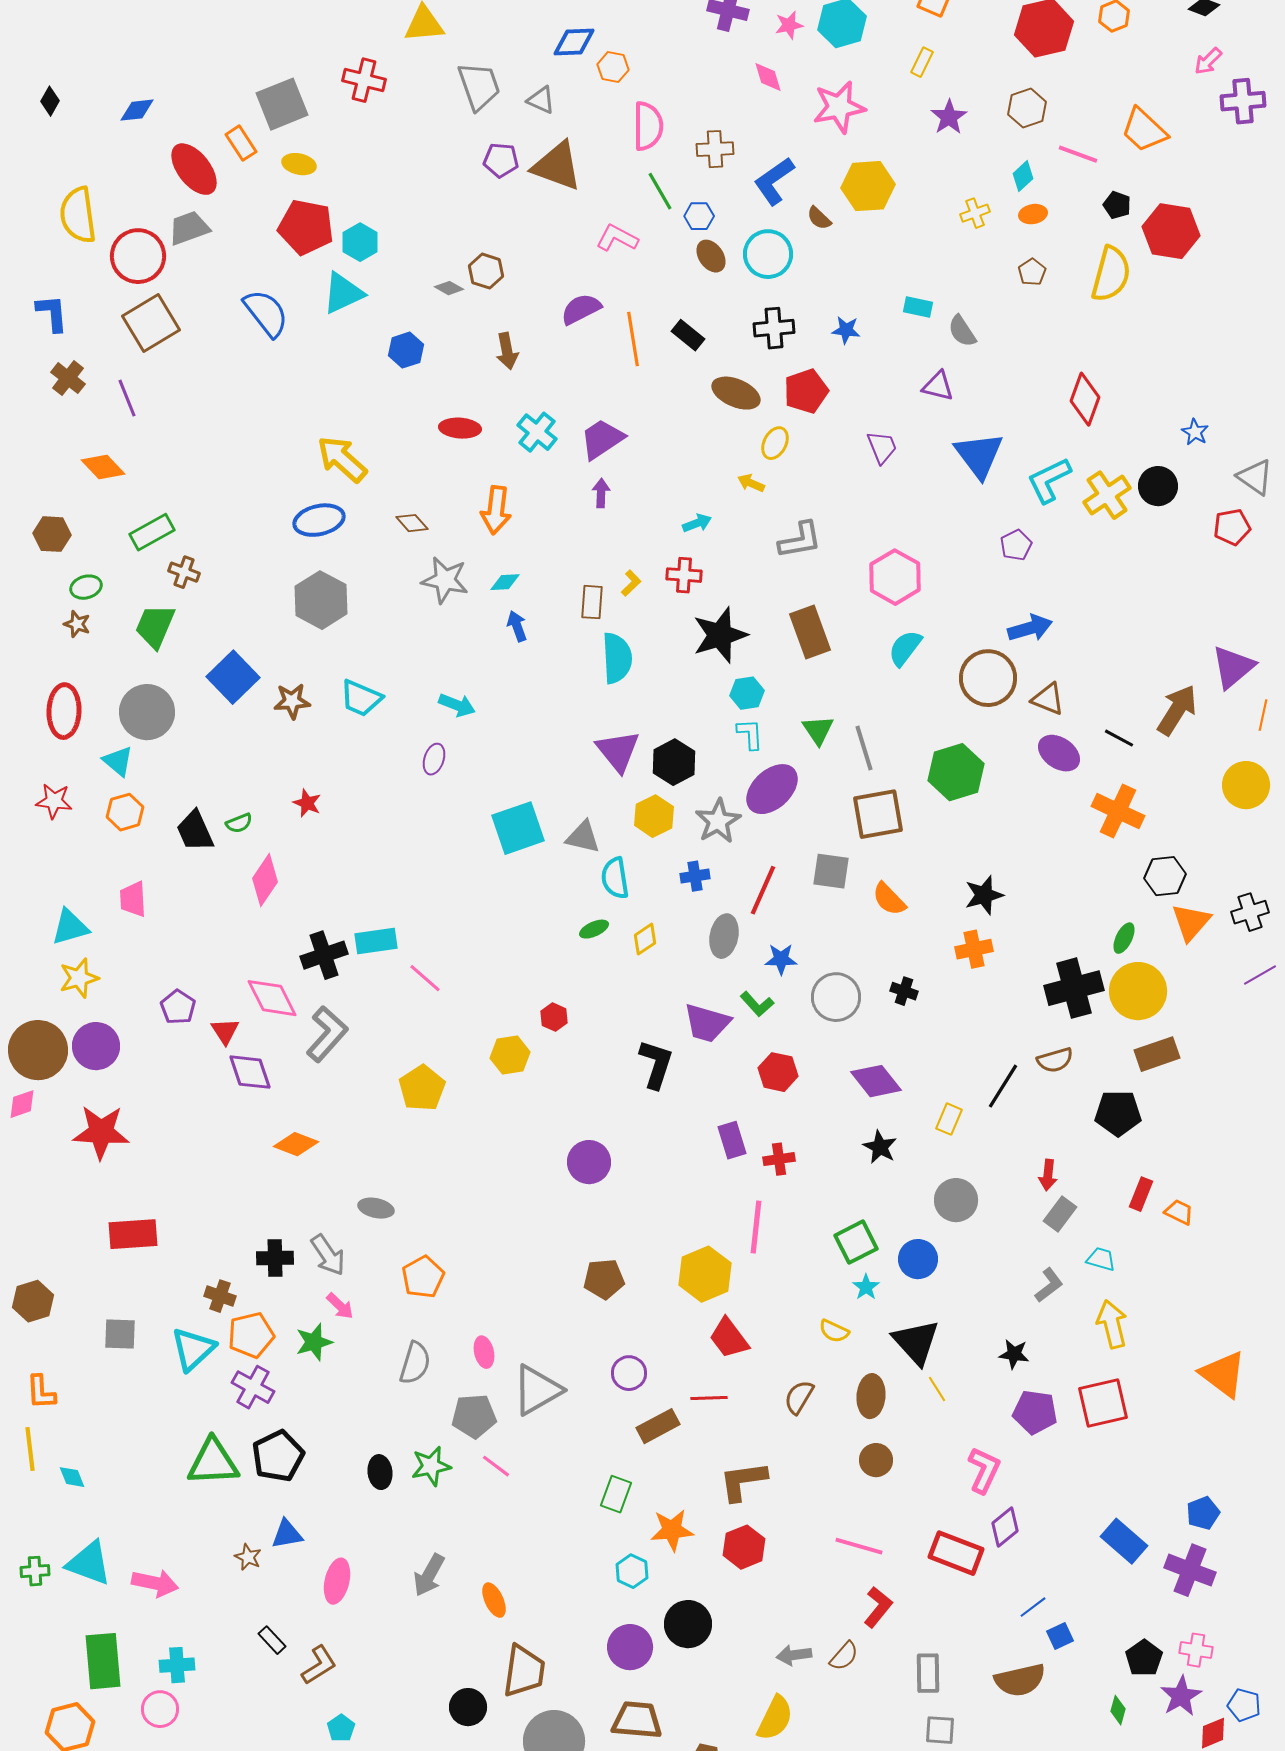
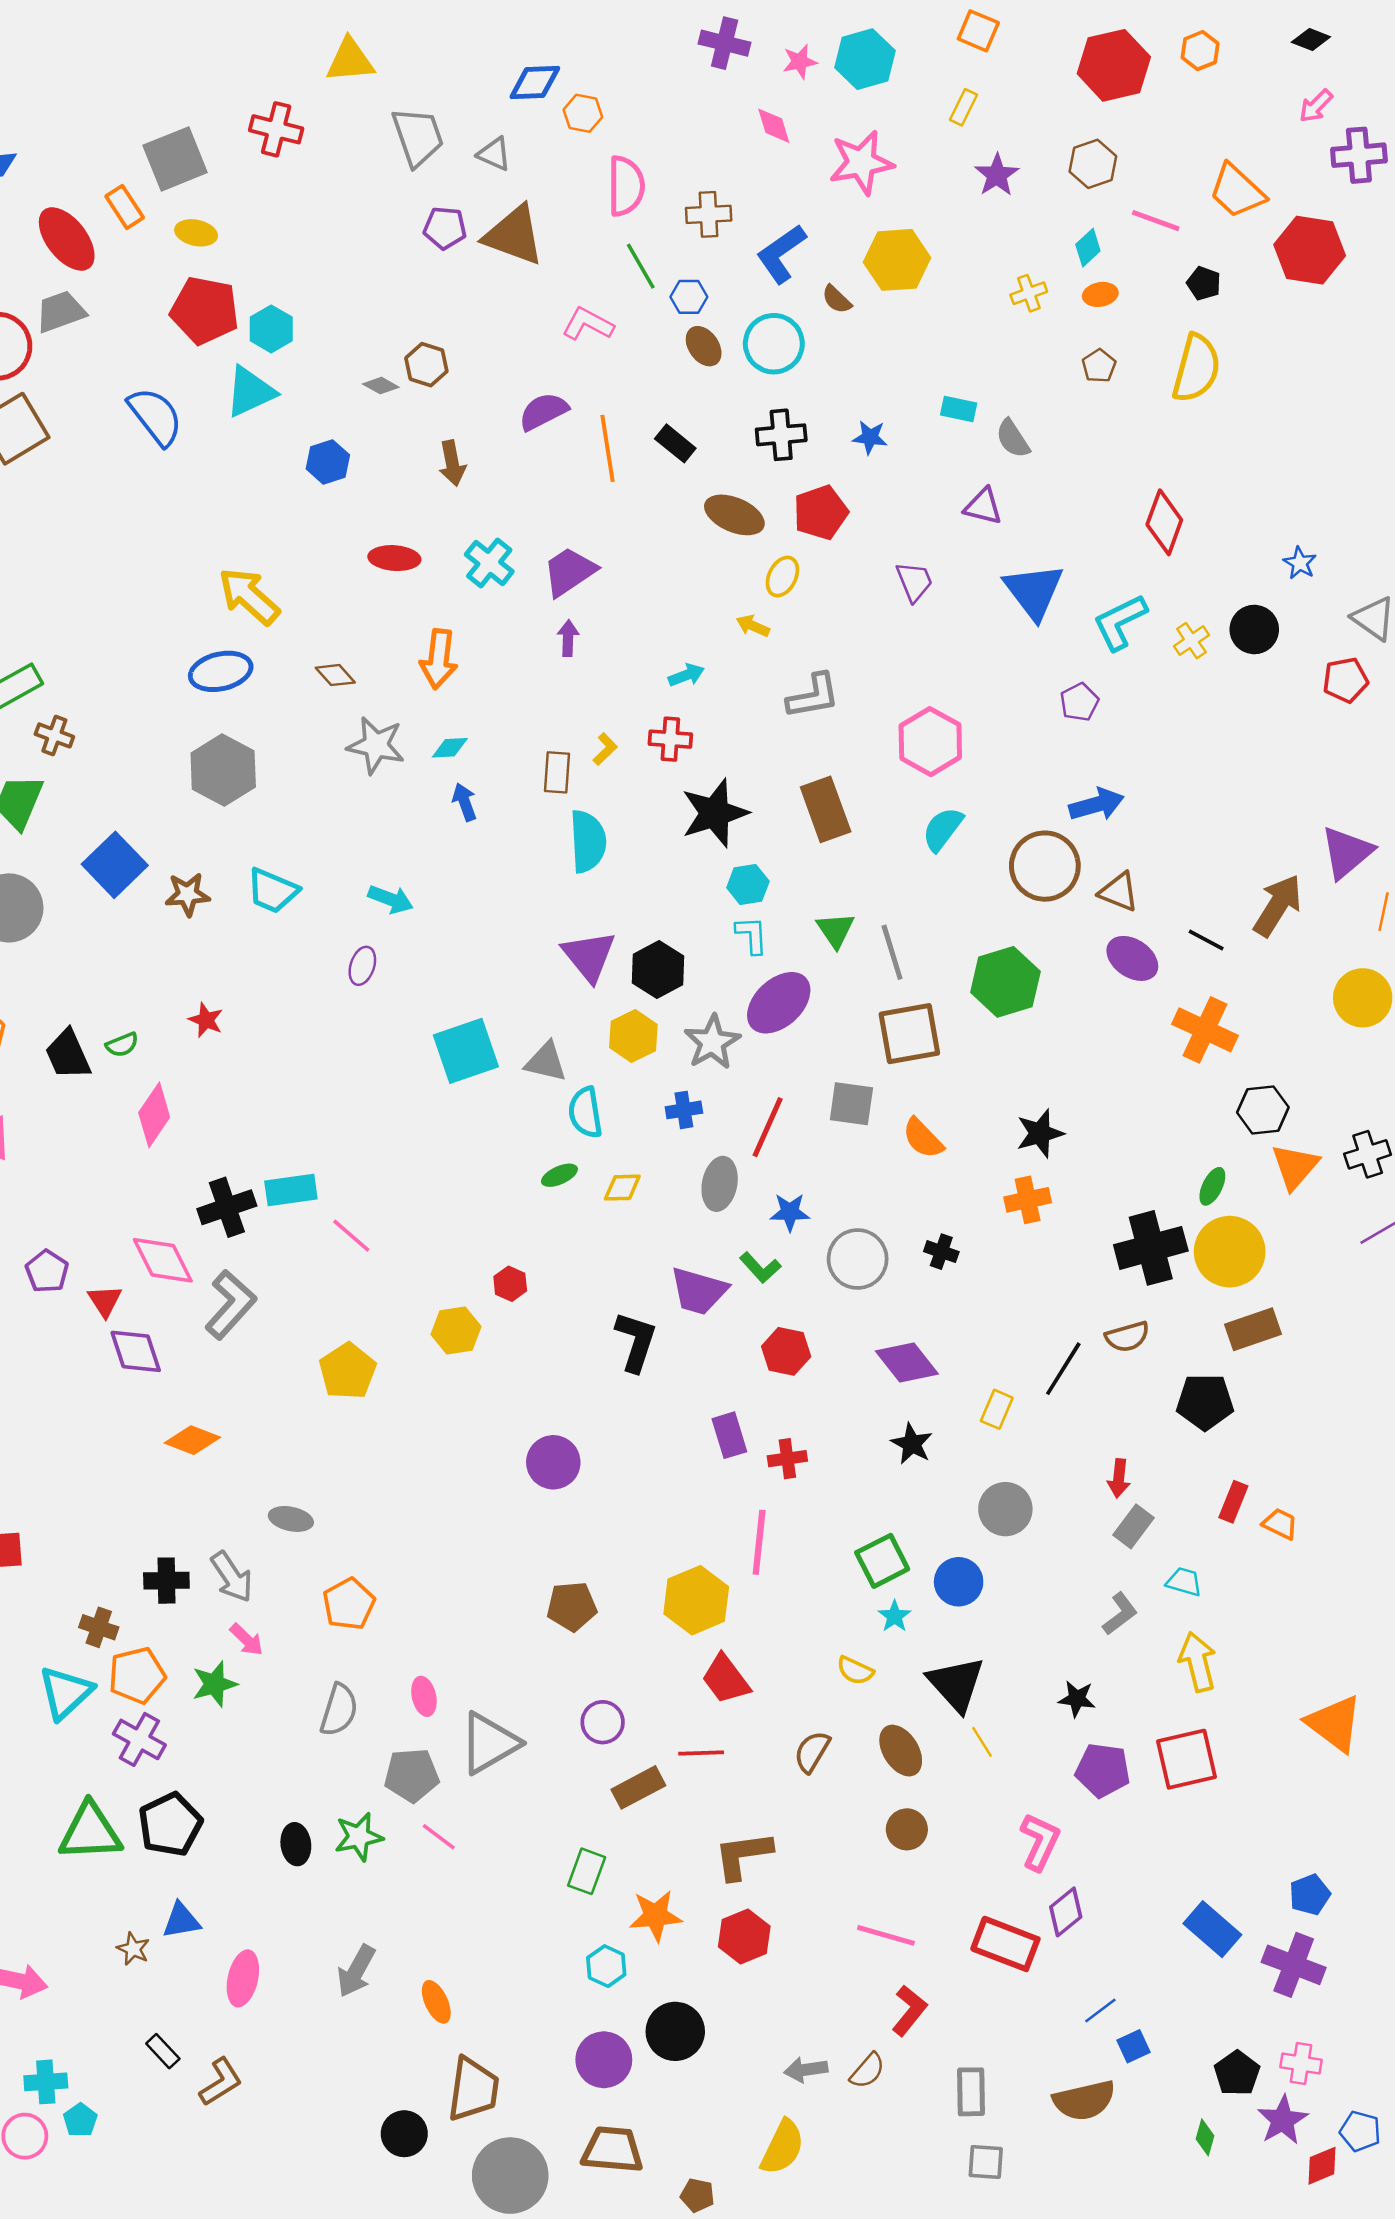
red hexagon: (1171, 231) -> (1310, 250), moved
yellow cross: (1107, 495) -> (1191, 641), size x0.6
yellow diamond: (645, 939) -> (622, 1188), turned 32
brown ellipse: (871, 1396) -> (901, 1751), turned -36
cyan pentagon: (341, 1728) -> (80, 2120), moved

